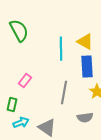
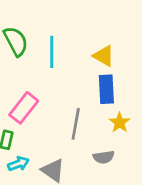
cyan line: (61, 48) -> (52, 52), moved
pink rectangle: (25, 80) -> (24, 108), size x1.6

